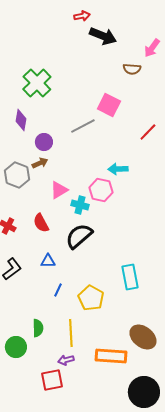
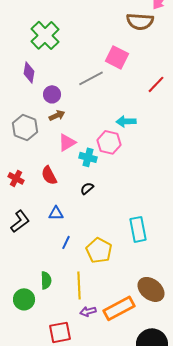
brown semicircle: (132, 69) -> (140, 21), size x1.5
brown arrow: (40, 163) -> (57, 115), moved
black semicircle: (79, 236) -> (87, 188), size x0.5
orange rectangle: (111, 356) -> (119, 308), turned -32
purple arrow: (66, 360) -> (88, 311), moved

